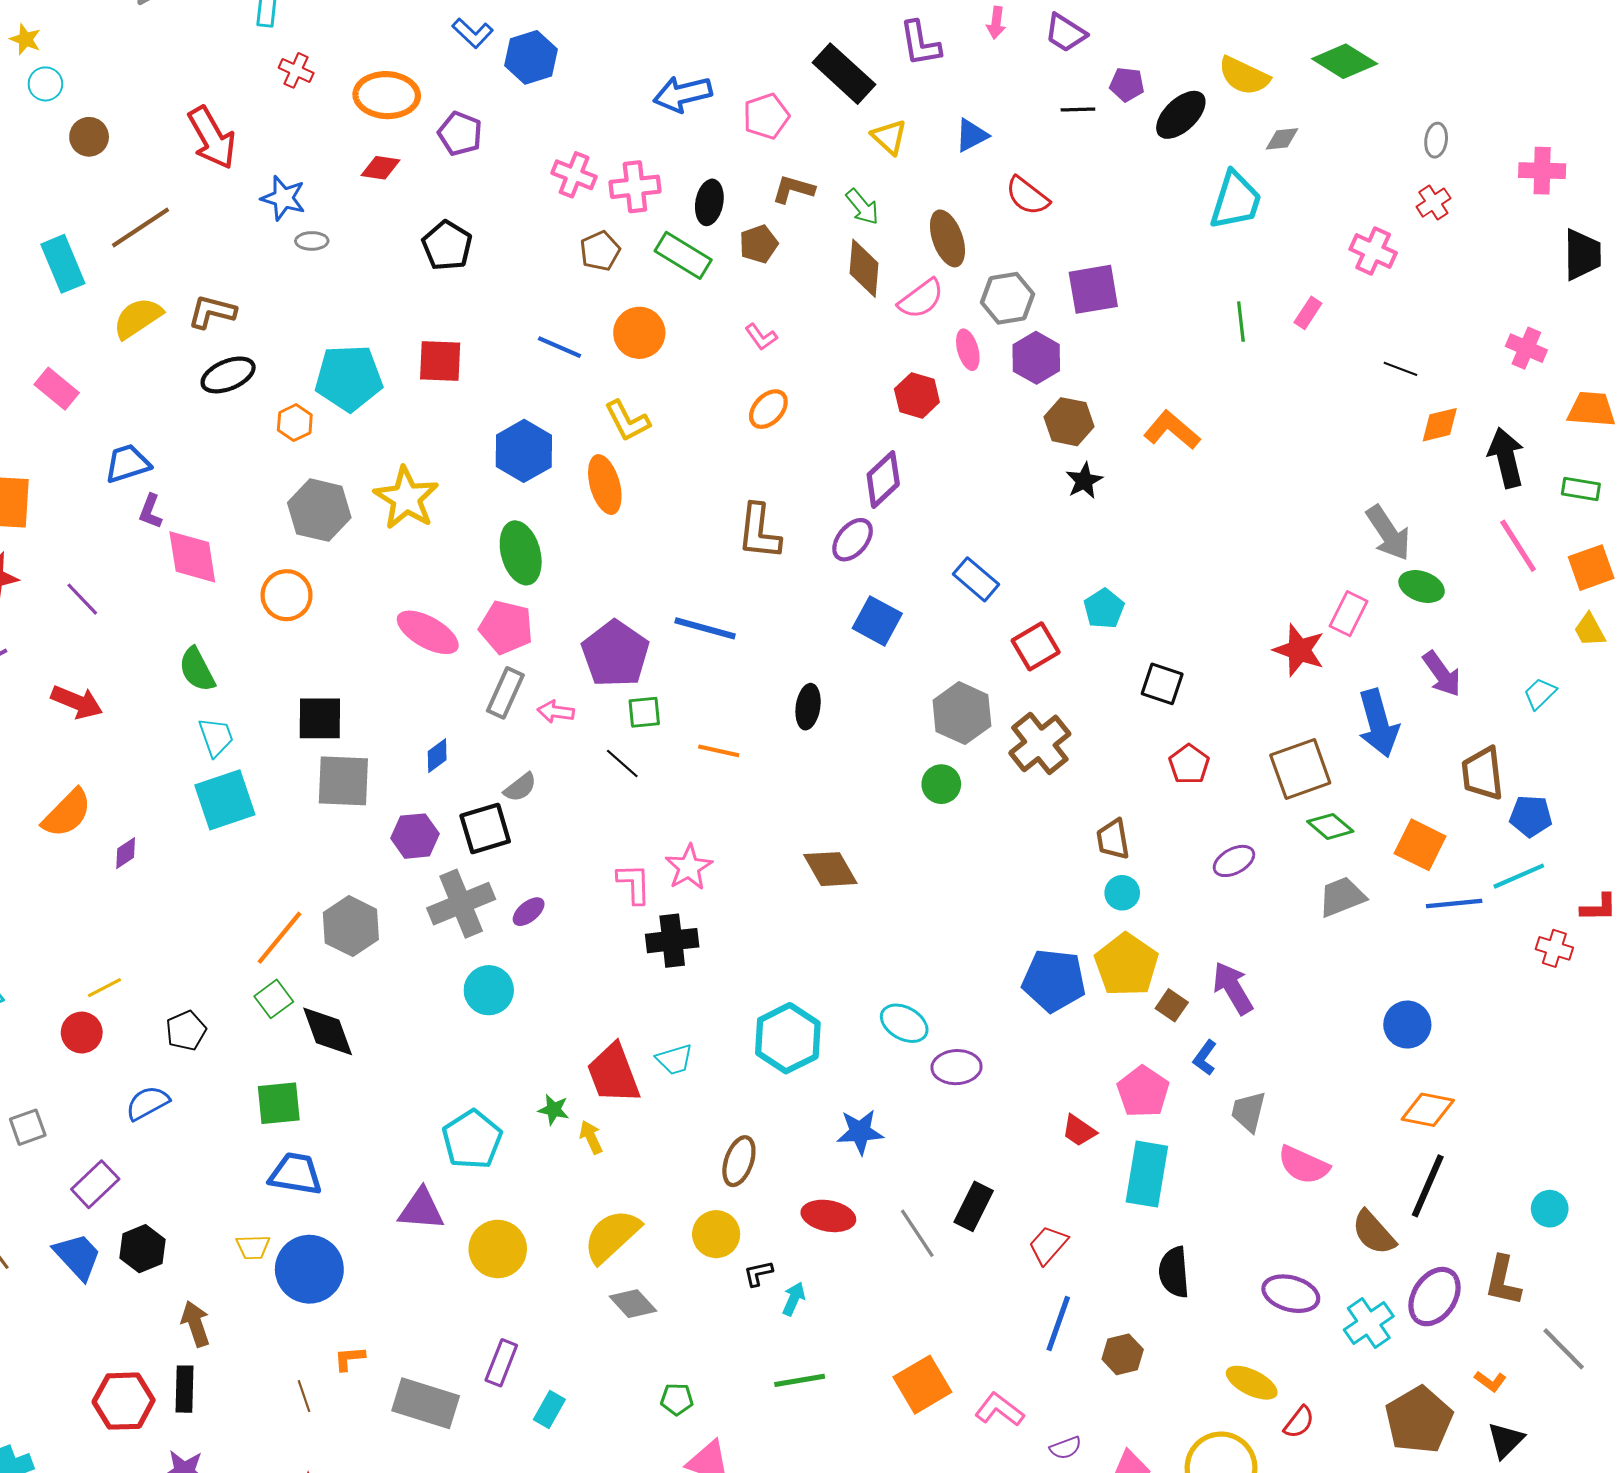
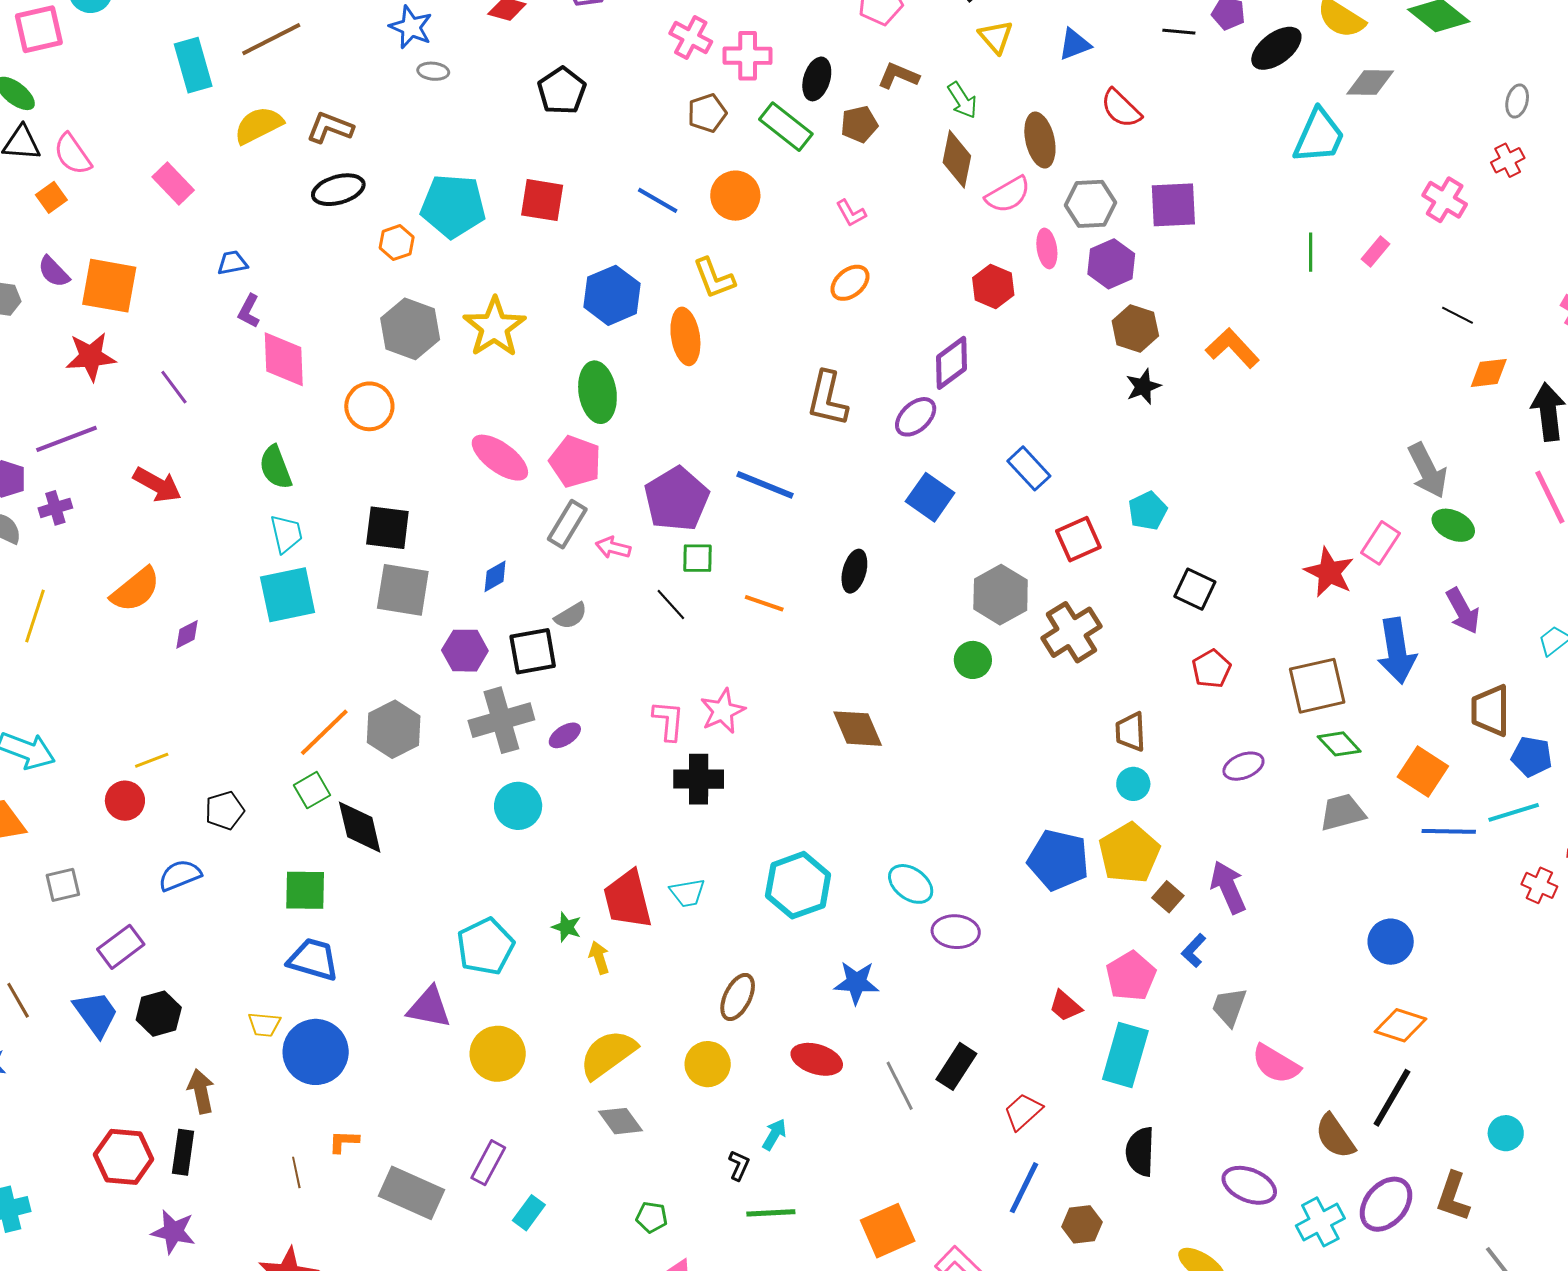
gray diamond: (1282, 139) -> (1370, 83), size x1.4
blue trapezoid: (127, 463) -> (232, 263), size x0.7
black L-shape: (758, 1273) -> (739, 1165), moved, turned 120

